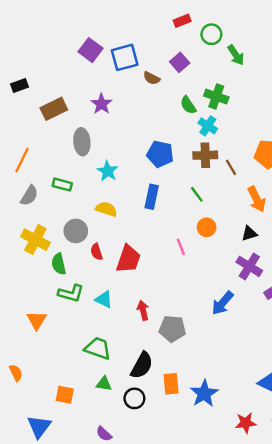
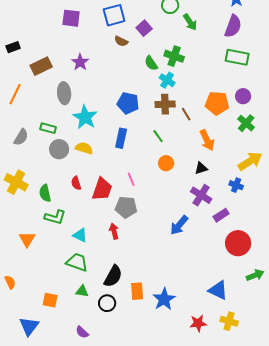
purple square: (90, 50) -> (71, 18), turned -30
blue square: (125, 57) -> (114, 15), moved
orange line: (22, 160) -> (15, 94), moved
cyan star: (108, 171) -> (85, 117), size x1.4
gray circle: (76, 231) -> (59, 149), moved
yellow cross: (35, 240) -> (16, 182), moved
pink line: (181, 247) -> (131, 179), moved
cyan triangle: (104, 299) -> (80, 235), moved
gray pentagon: (172, 329) -> (126, 207), moved

